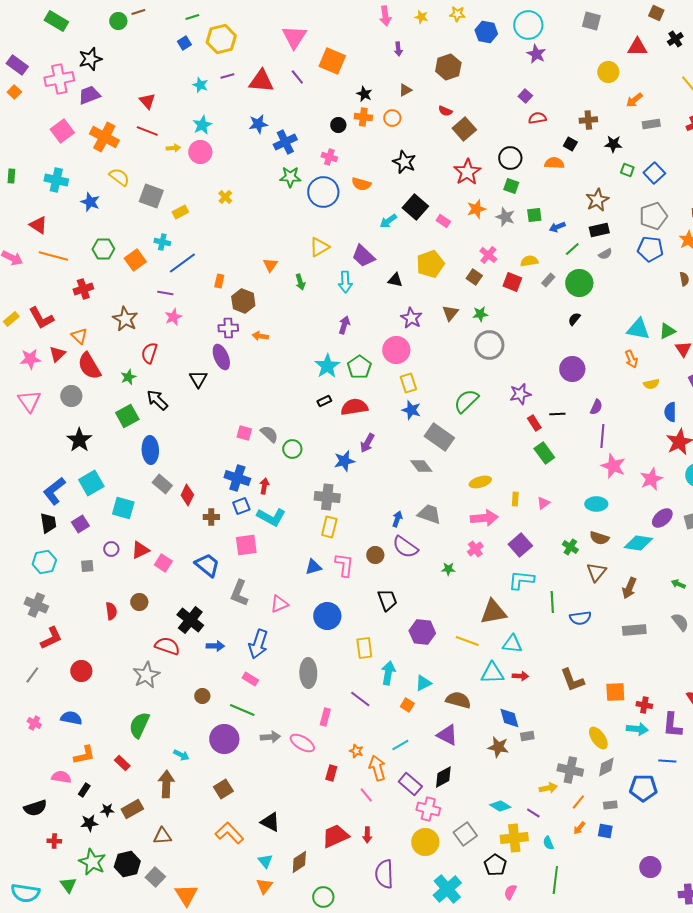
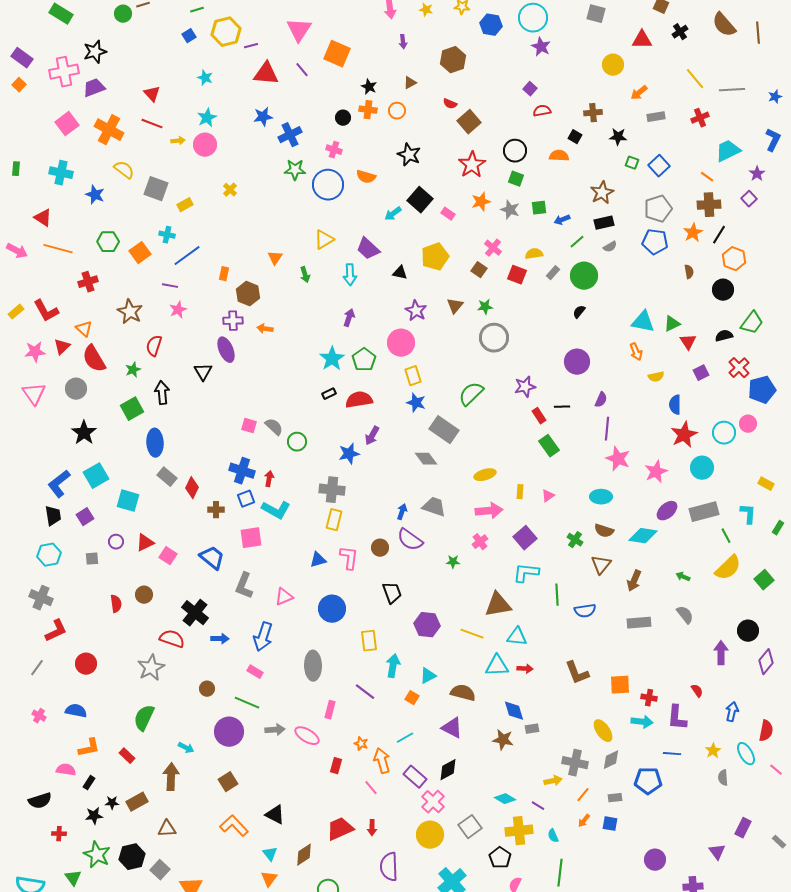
purple line: (227, 76) -> (251, 46), moved
black arrow: (157, 400) -> (162, 393), turned 40
pink cross: (428, 809) -> (433, 802), turned 30

